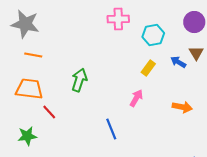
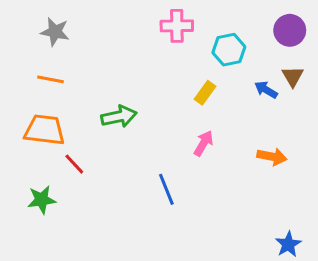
gray star: (25, 24) -> (55, 32), moved, size x0.7
yellow rectangle: (148, 68) -> (205, 93), moved
green arrow: (79, 80) -> (119, 117), turned 60

